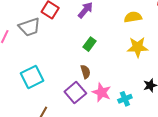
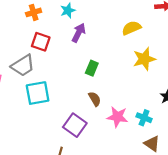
cyan square: (32, 77) -> (38, 93), moved, turned 30
purple square: (75, 92) -> (75, 125), moved
cyan cross: (125, 99) -> (144, 118), turned -32

